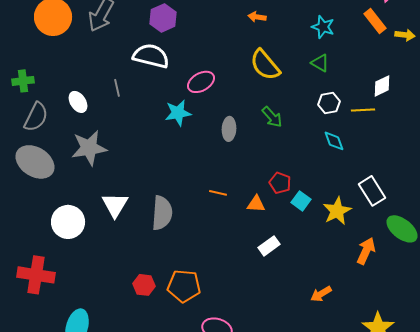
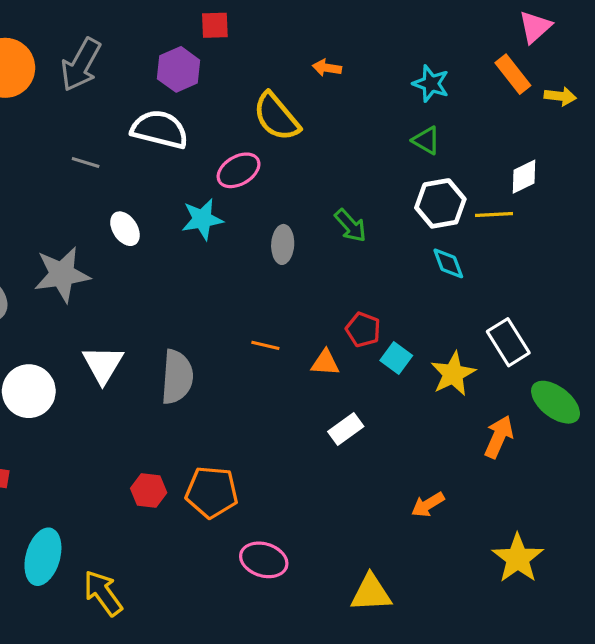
yellow semicircle: (265, 65) -> (276, 117), moved
gray line: (117, 88) -> (86, 162), moved, turned -60
white ellipse: (78, 102) -> (125, 229), moved
white hexagon: (329, 103) -> (440, 203), size x1.4

